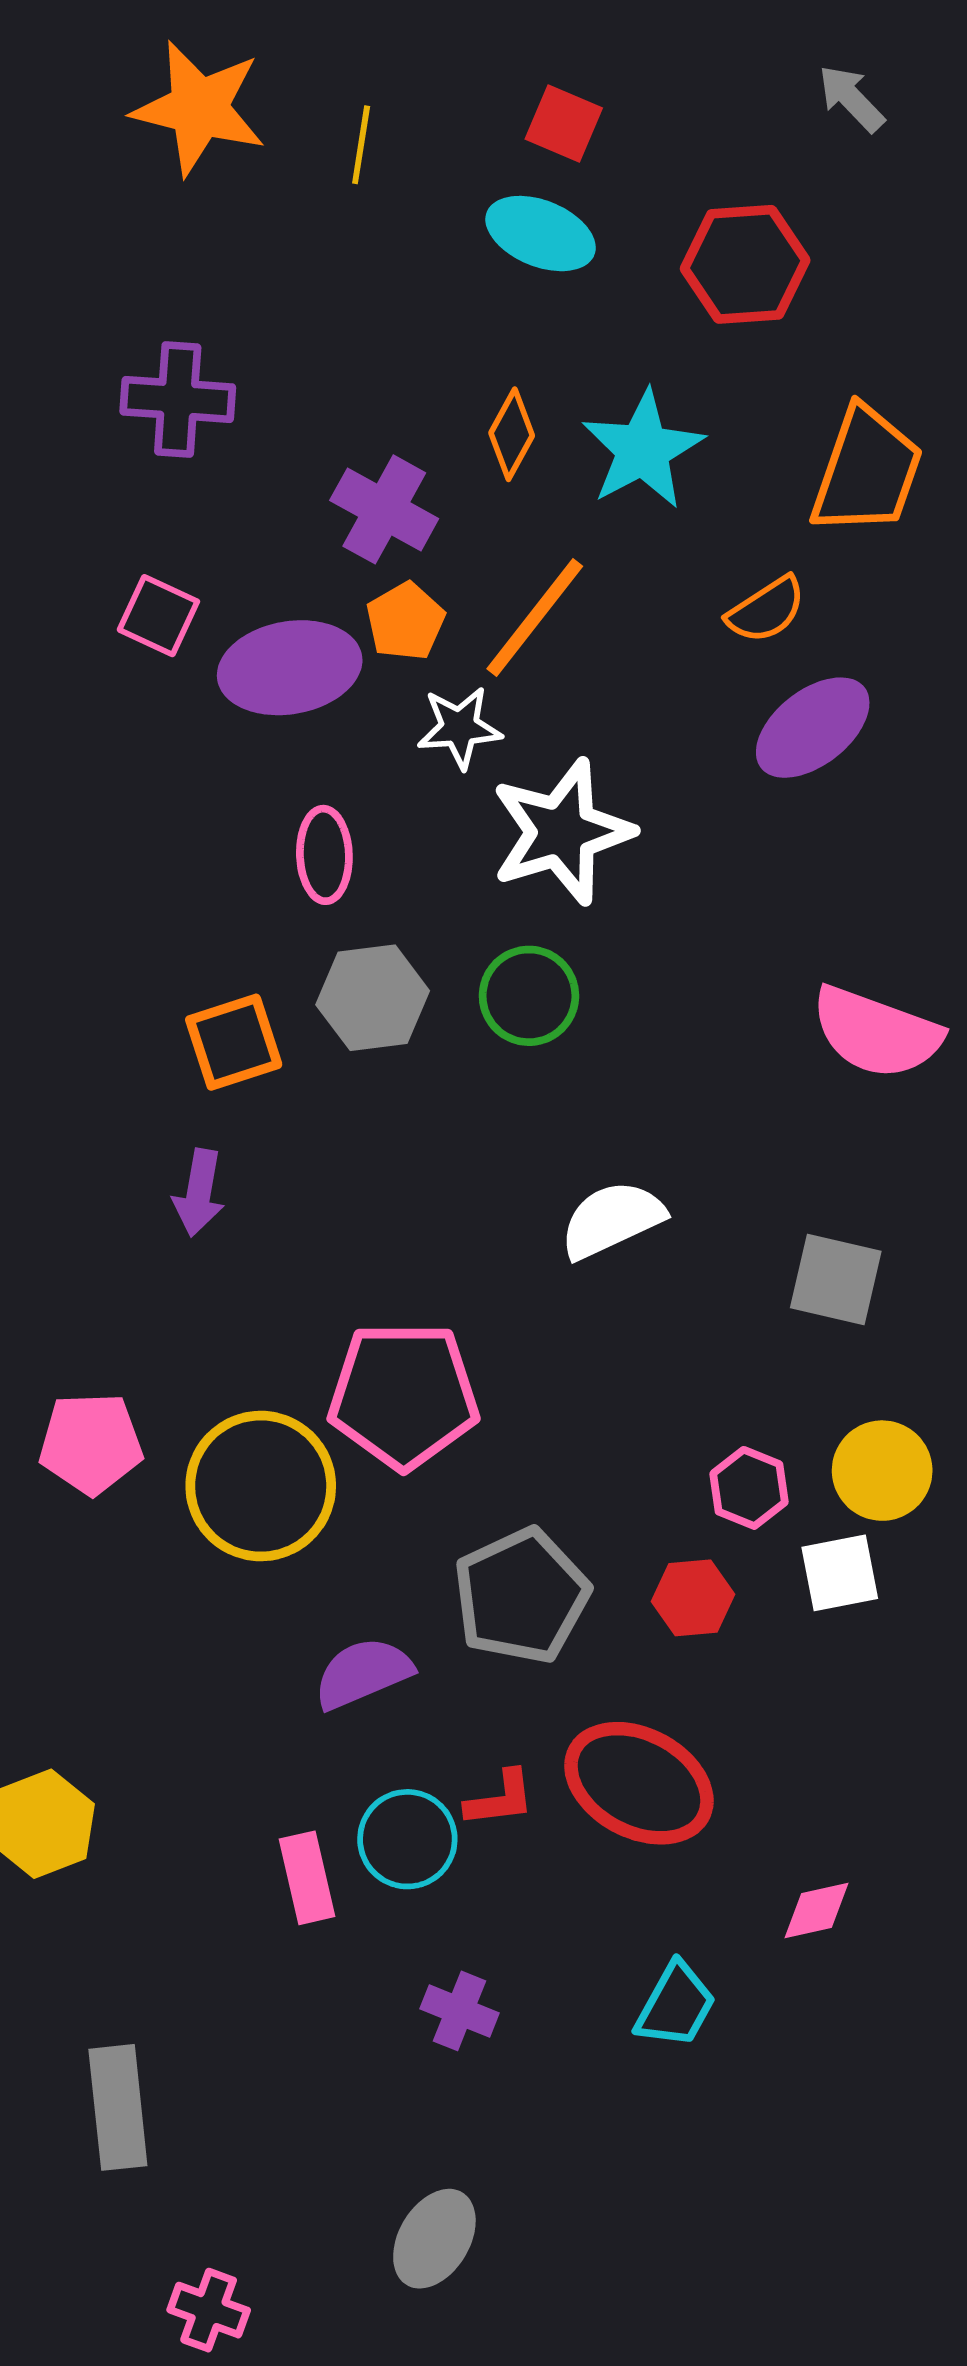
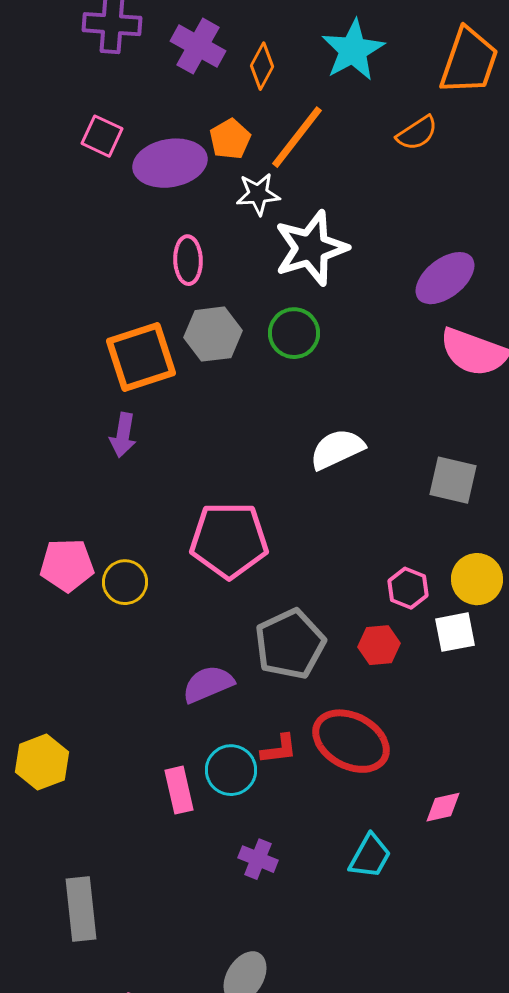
orange diamond: (512, 434) -> (262, 66), moved
purple cross: (384, 509) -> (198, 46), moved
purple ellipse: (813, 728) -> (445, 278), moved
orange square: (234, 1042) -> (141, 357), size x1.4
yellow circle: (261, 1486) -> (125, 582), moved, size x0.6

